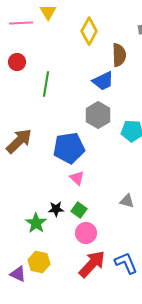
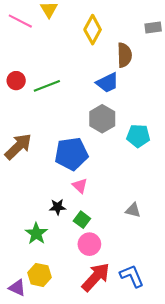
pink line: (21, 23) -> (20, 21), turned 30
red circle: (17, 62) -> (16, 81), moved
green line: (46, 84) -> (47, 86), turned 60
black star: (56, 209) -> (58, 207), moved

